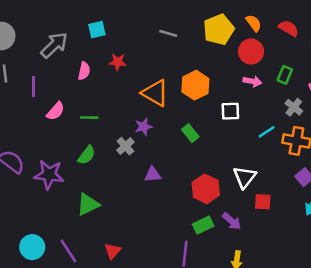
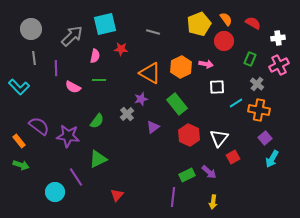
cyan square: (97, 30) -> (105, 24), size x1.6
gray line: (168, 33) -> (153, 32), moved
pink arrow: (252, 81) -> (206, 64), moved
pink semicircle: (56, 111) -> (73, 87), turned 77
white square: (230, 111) -> (217, 87), moved
green line: (89, 118) -> (99, 80), moved
green rectangle: (190, 133) -> (177, 104), size x1.5
purple triangle: (153, 175) -> (153, 127), moved, turned -32
red hexagon: (206, 189) -> (189, 135), moved
red square: (263, 202) -> (233, 157), turned -32
purple line: (68, 251) -> (76, 177), moved

